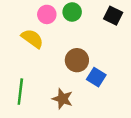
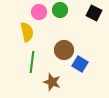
yellow semicircle: (32, 39) -> (27, 32), turned 42
green line: (20, 92) -> (32, 62), moved

